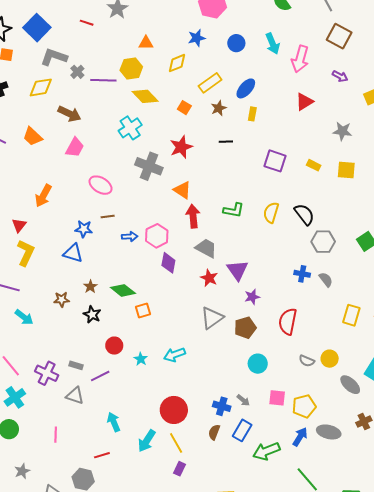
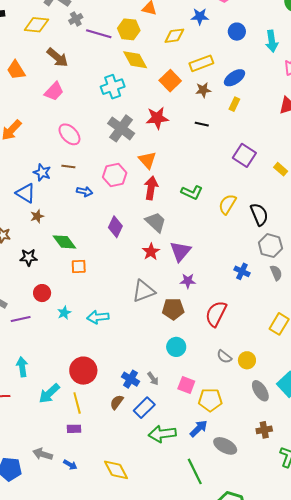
orange square: (184, 108) -> (170, 81), size x1.5
pink hexagon: (157, 236) -> (115, 175), moved
gray semicircle: (326, 280) -> (276, 273), moved
brown star: (90, 287) -> (37, 216), moved
black star: (92, 315) -> (28, 257), turned 30
gray ellipse: (329, 432) -> (225, 446), moved
purple rectangle: (180, 469) -> (74, 429), turned 48

